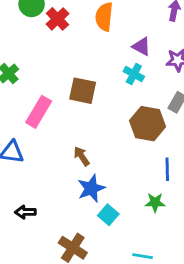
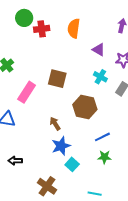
red cross: (58, 19) -> (42, 29), turned 35
cyan cross: (134, 74) -> (100, 77), moved
brown hexagon: (148, 124) -> (85, 107), moved
blue line: (167, 169) -> (102, 137), moved, turned 63

